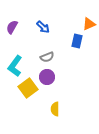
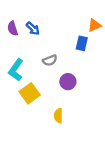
purple semicircle: (12, 27) -> (13, 28), turned -48
blue arrow: (43, 27) -> (33, 28), moved
purple circle: (47, 77) -> (68, 82), moved

